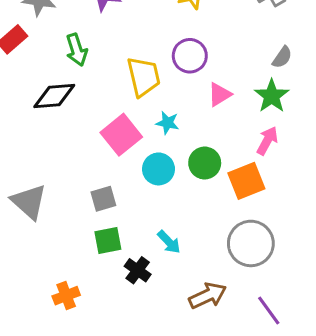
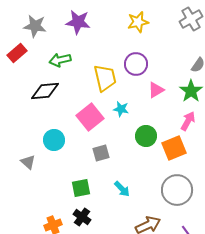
green arrow: (77, 50) -> (60, 60), turned 95
cyan circle: (158, 169) -> (54, 140), moved
gray square: (103, 199) -> (101, 153), moved
gray triangle: (29, 202) -> (28, 162), size x0.6
black cross: (138, 270) -> (82, 217), moved

